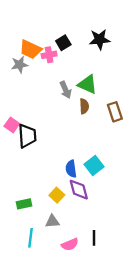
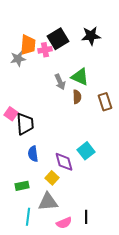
black square: (63, 43) -> (58, 39), size x1.5
orange trapezoid: (30, 49) -> (28, 45), turned -110
blue semicircle: (71, 169) -> (33, 154), moved
purple diamond: (79, 190) -> (64, 162), moved
gray triangle: (52, 221) -> (48, 202), size x1.5

